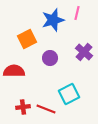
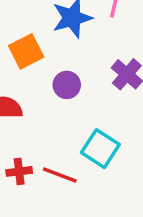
cyan square: (69, 94) -> (100, 149), turned -30

